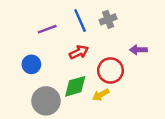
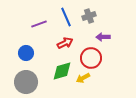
purple arrow: (138, 50) -> (103, 37), moved
gray circle: (46, 101) -> (26, 82), moved

